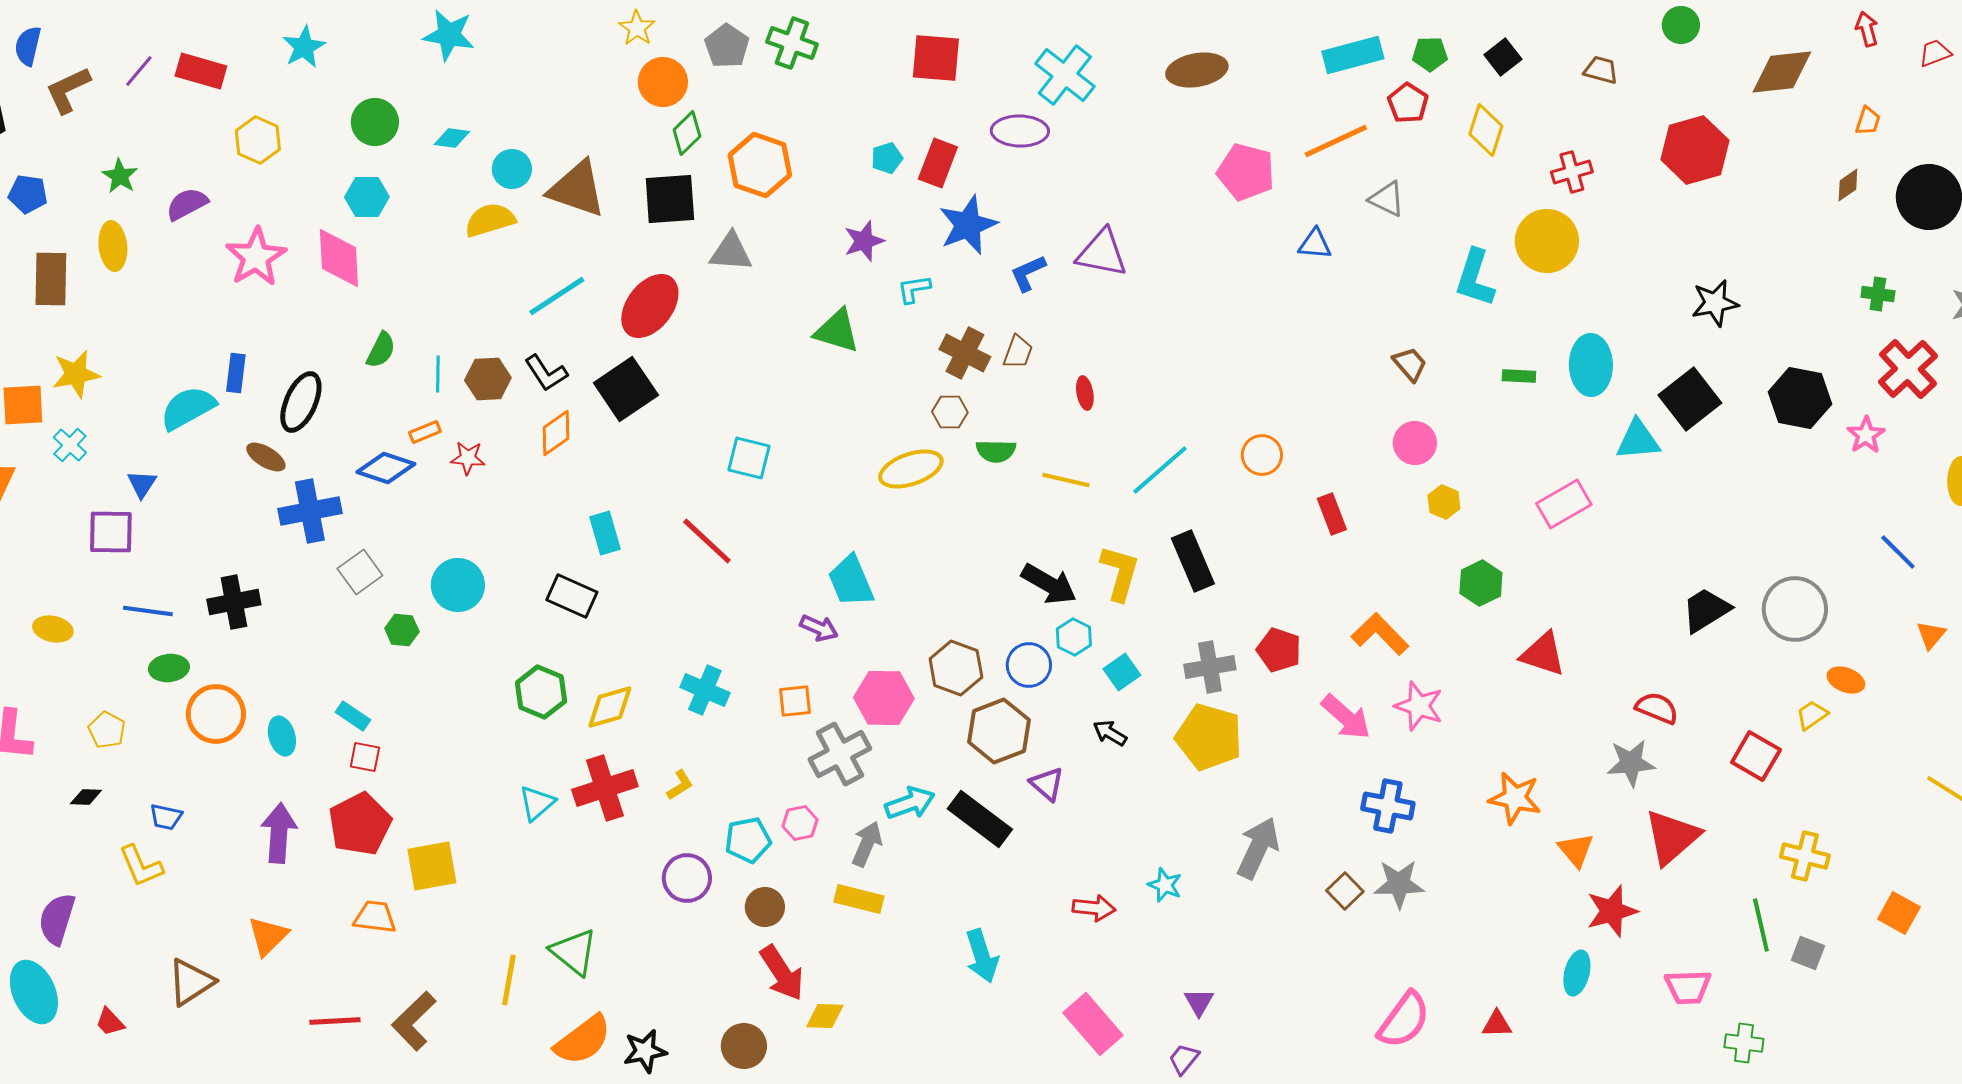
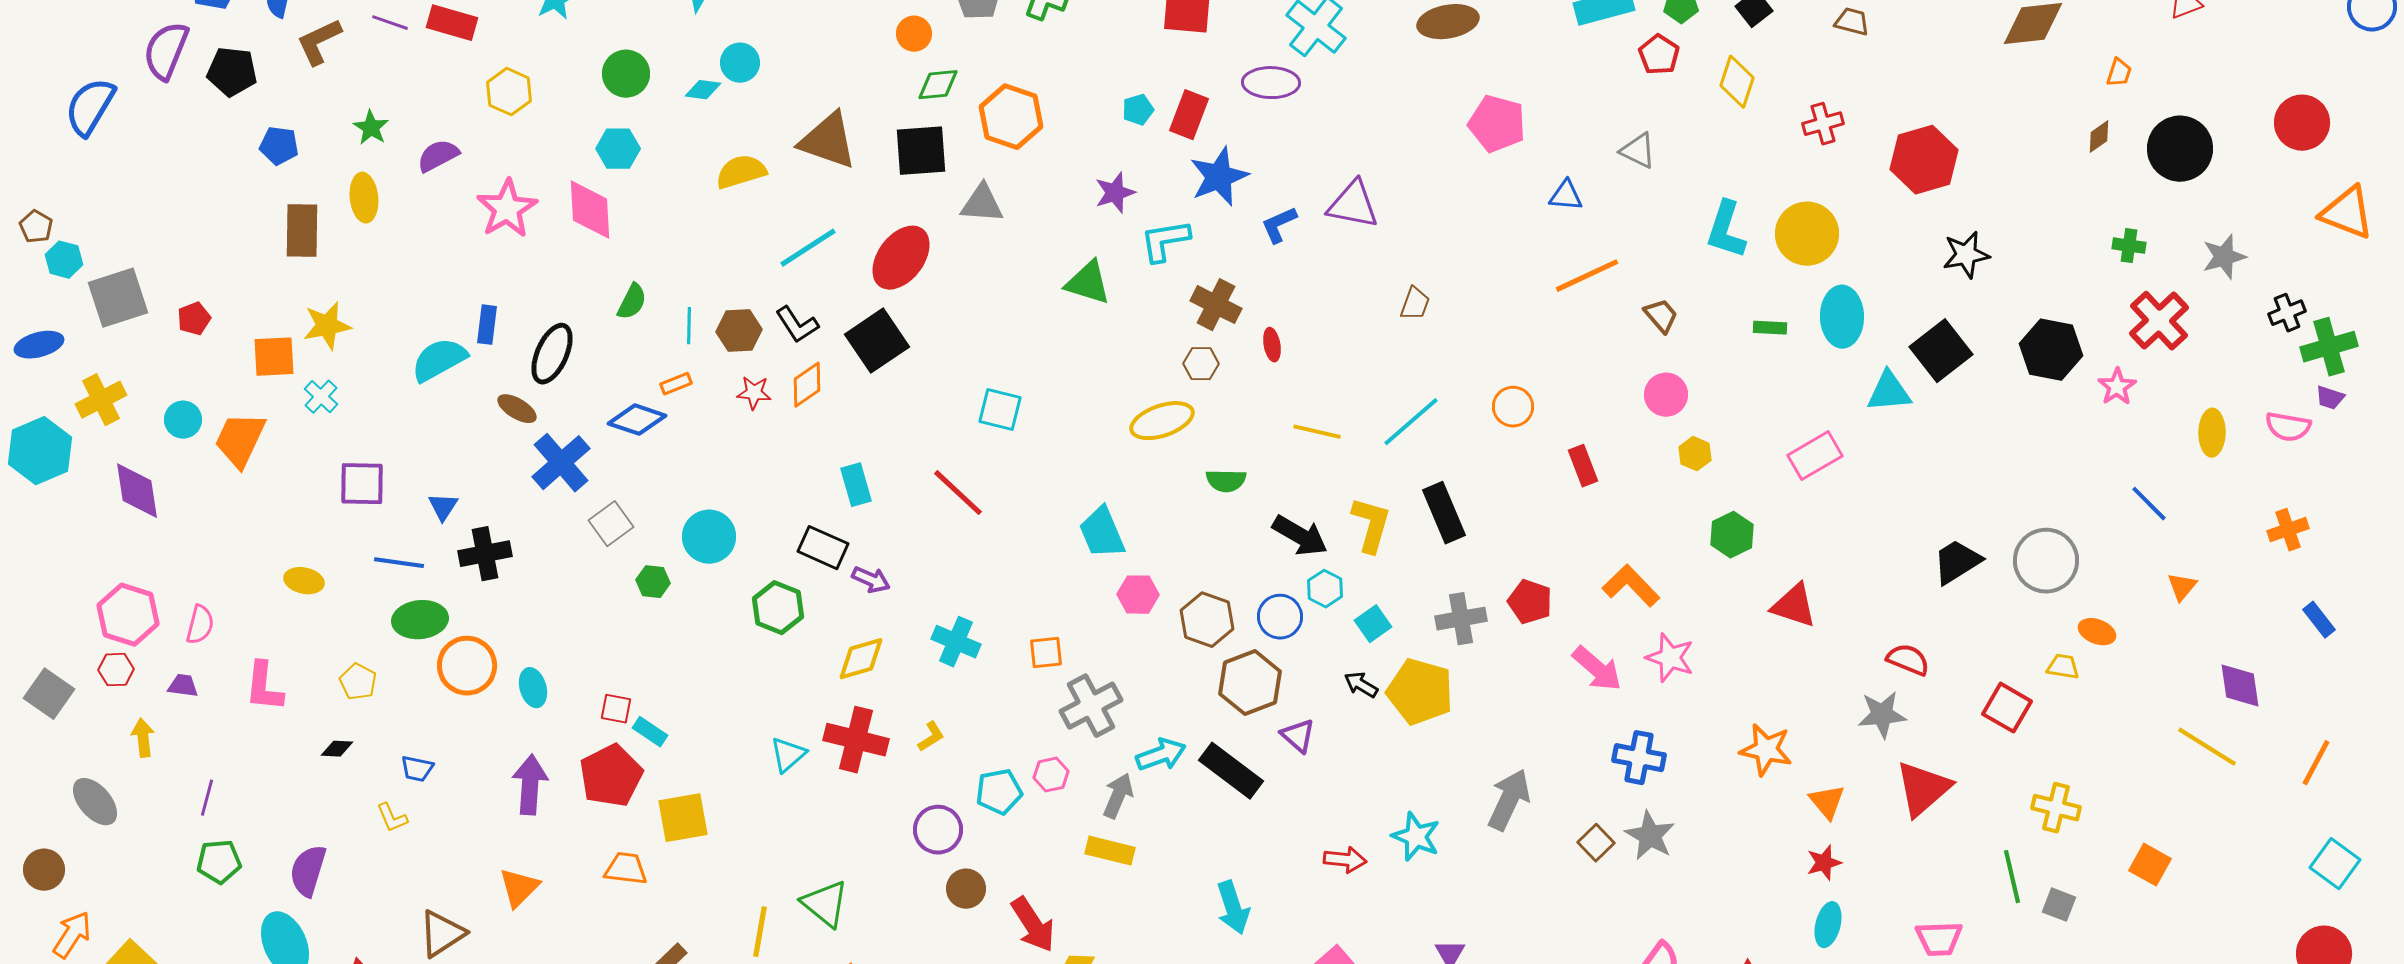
purple line: (139, 71) -> (390, 23), turned 69
orange circle: (663, 82) -> (914, 34), size x0.7
green diamond: (687, 133) -> (938, 85), turned 39
orange line: (1336, 141) -> (1587, 276), moved
red hexagon: (1695, 150) -> (1924, 160), moved
cyan circle: (512, 169) -> (740, 63), moved
yellow circle: (1547, 241) -> (1807, 234), moved
cyan L-shape: (914, 289) -> (1165, 241), size x1.5
brown trapezoid: (1018, 352) -> (1415, 304), moved
red ellipse: (1085, 393) -> (1272, 345), moved
green semicircle: (996, 451) -> (1226, 481), moved
red star: (468, 458) -> (754, 393), moved
blue triangle: (142, 484) -> (443, 507), moved
blue cross: (310, 511) -> (561, 463), turned -30
purple arrow: (819, 628) -> (871, 580), moved
green ellipse: (169, 668) -> (420, 620), size x1.4
green hexagon: (541, 692) -> (778, 608), moved
pink hexagon: (884, 698) -> (1138, 595), moved, size x0.7
yellow trapezoid: (1812, 715) -> (2063, 667), turned 44
cyan rectangle: (353, 716) -> (650, 732), moved
yellow pentagon: (1209, 737) -> (1420, 692), moved
red cross: (605, 788) -> (856, 740), turned 32
yellow L-shape: (141, 866) -> (392, 818), size x0.7
gray star: (1399, 884) -> (1650, 836), turned 30
cyan star: (1165, 885) -> (1416, 837), size x1.4
brown circle: (765, 907) -> (966, 889), moved
red star: (1612, 911) -> (1824, 863), moved, size x0.7

